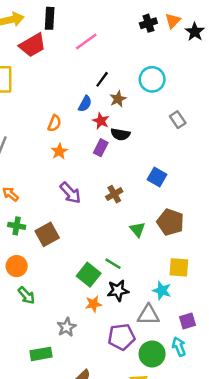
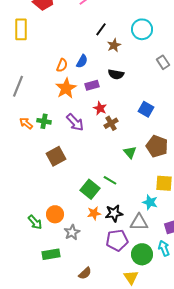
blue semicircle: (85, 104) -> (82, 61), moved
red star: (101, 121) -> (100, 108), moved
purple rectangle: (101, 148) -> (92, 85), moved, turned 48
orange star: (59, 151) -> (66, 88), size x1.5
green cross: (17, 226) -> (44, 121), moved
orange circle: (17, 266) -> (55, 214), moved
black star: (118, 291) -> (114, 213), moved
green arrow: (26, 295) -> (35, 222), moved

